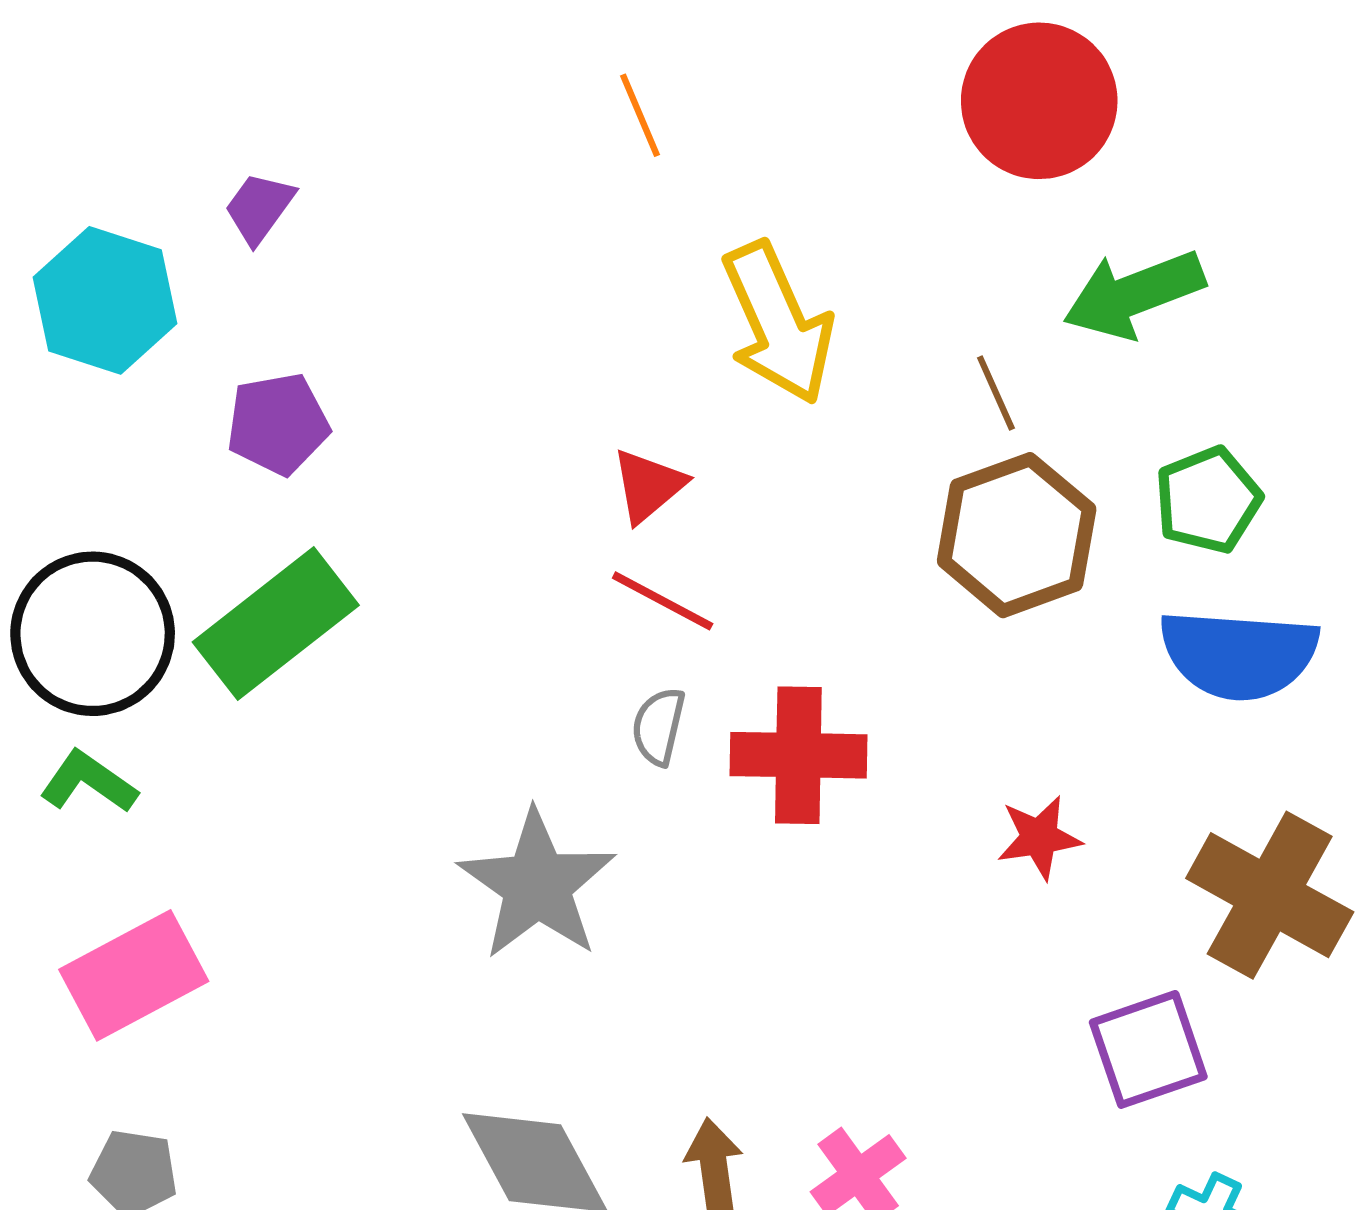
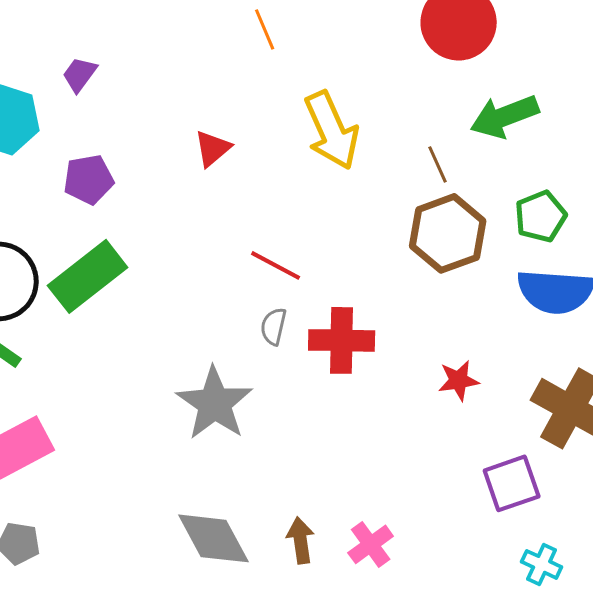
red triangle: (648, 486) -> (213, 148), moved

